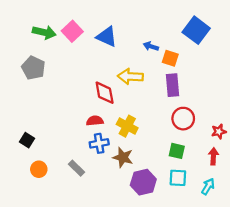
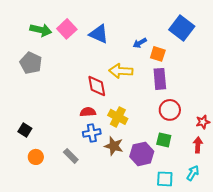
blue arrow: (151, 46) -> (140, 43), turned -48
cyan square: (178, 178) -> (165, 179), moved
purple hexagon: (143, 182) -> (142, 154), moved

